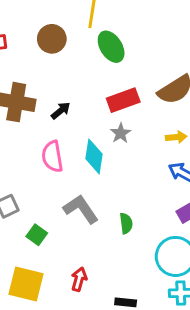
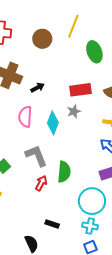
green ellipse: (111, 47) -> (94, 52), moved
green semicircle: (126, 223) -> (64, 172), size x1.5
red arrow: (79, 279) -> (41, 183), moved

